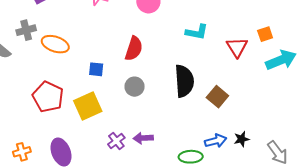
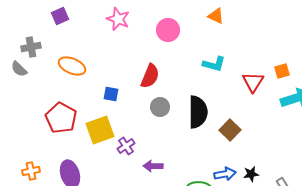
gray cross: (26, 30) -> (31, 47), moved
gray circle: (135, 87) -> (160, 107), moved
purple cross: (116, 141) -> (126, 146), moved

